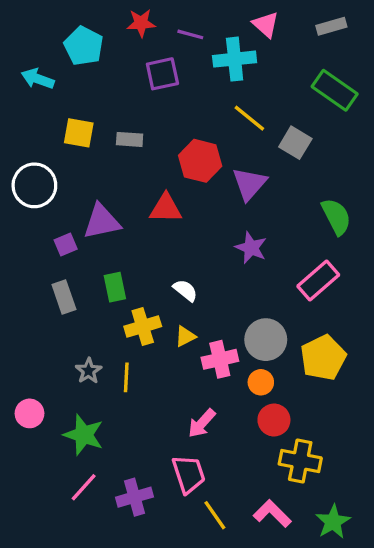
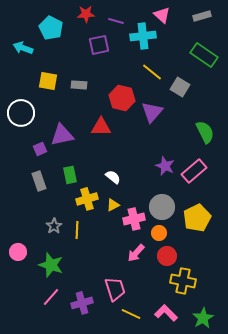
purple star: (251, 248) -> (165, 166), moved
pink arrow: (202, 423) -> (136, 253), moved
yellow line: (215, 515) -> (131, 314), turned -30

